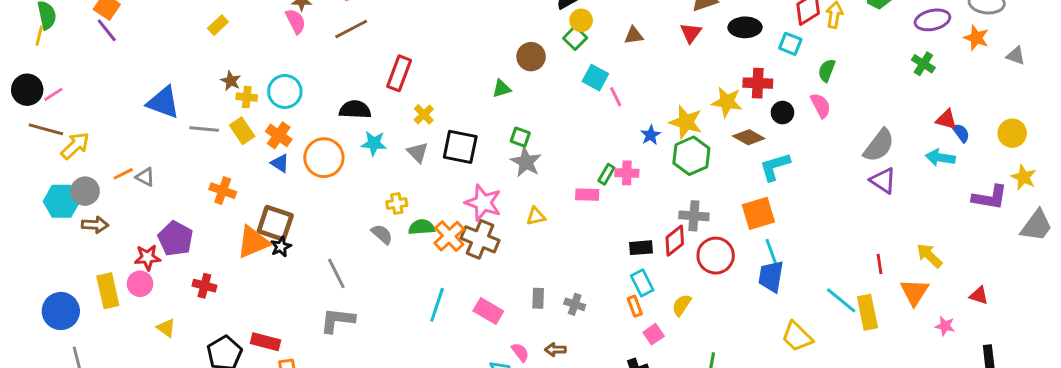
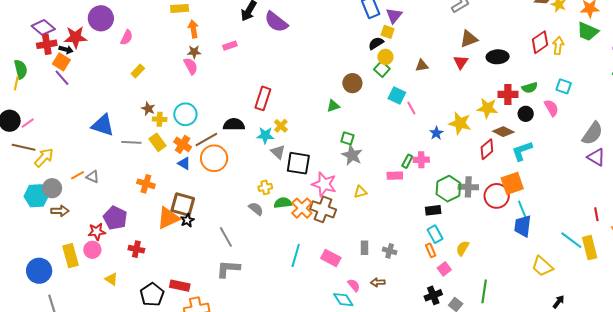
brown line: (351, 29) -> (206, 140), moved
cyan square: (790, 44) -> (564, 86), moved
green semicircle: (827, 70) -> (530, 88), moved, turned -126
cyan star: (374, 143) -> (265, 135), moved
black square: (460, 147) -> (298, 163), moved
green hexagon: (691, 156) -> (448, 189), moved
red diamond: (675, 241) -> (487, 149), moved
red circle: (716, 256) -> (497, 196), moved

